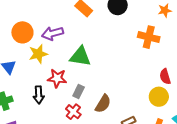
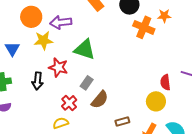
orange star: (165, 10) -> (164, 16), moved
orange cross: (149, 37) -> (144, 27), moved
gray rectangle: (79, 92) -> (87, 83), moved

